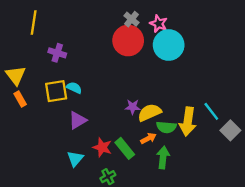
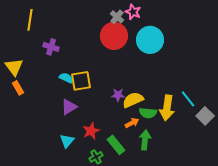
pink star: (158, 24) -> (133, 12), moved
yellow square: (56, 91) -> (81, 81), moved
red star: (102, 147) -> (91, 131), turned 30
green rectangle: (125, 148) -> (116, 145), moved

